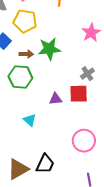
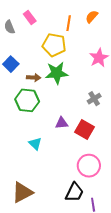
yellow pentagon: (25, 21) -> (54, 45), moved
red square: (79, 94) -> (85, 130), moved, turned 30
black trapezoid: (45, 164) -> (74, 192), moved

